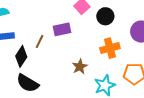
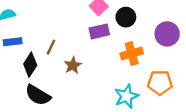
purple rectangle: (62, 29) -> (99, 31), moved
brown star: (80, 67) -> (73, 65), moved

